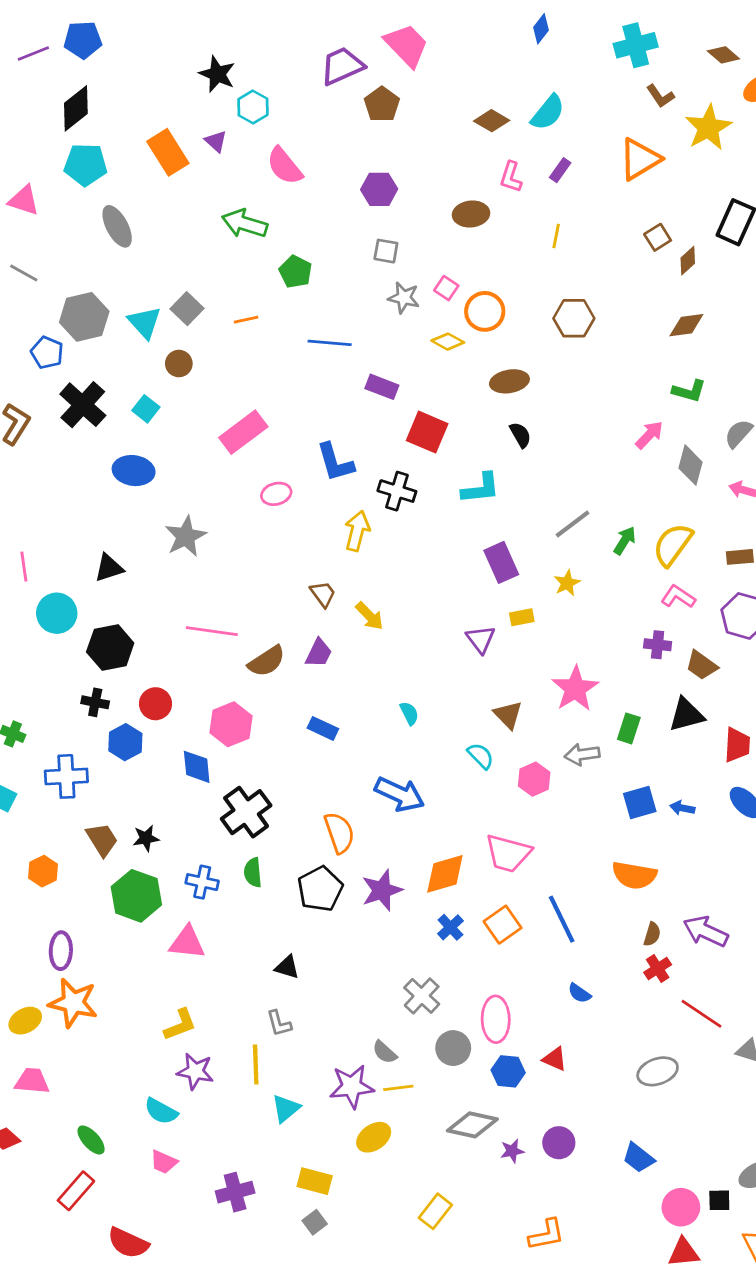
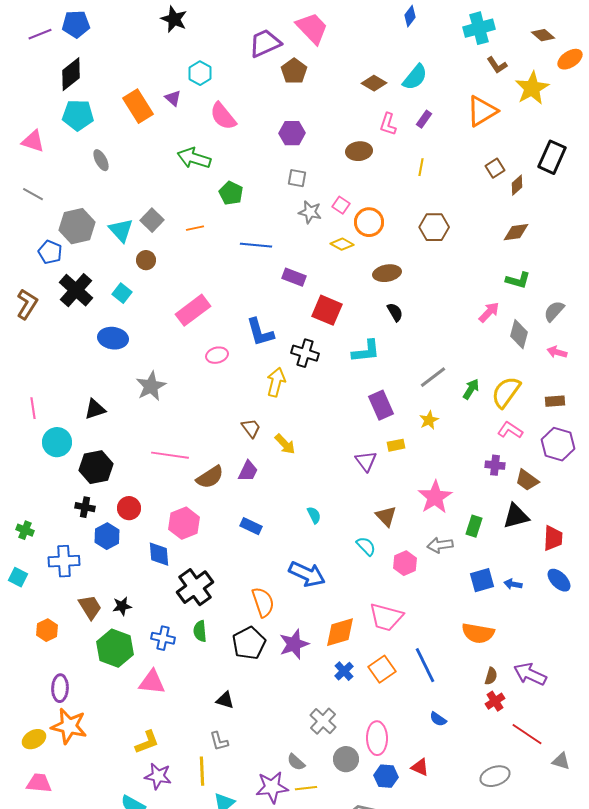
black star: (217, 74) -> (174, 19), moved
gray ellipse: (117, 226) -> (101, 160), size x0.7

